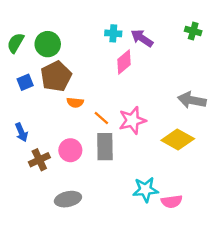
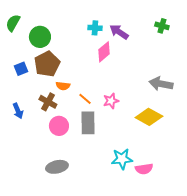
green semicircle: (16, 43) -> (13, 23), moved
pink star: (132, 120) -> (111, 101), size x0.7
brown cross: (39, 160) -> (48, 102), moved, turned -36

